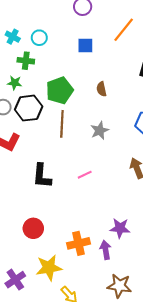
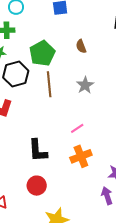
black L-shape: (42, 176) -> (38, 150), moved
orange cross: (79, 243) -> (81, 156), moved

